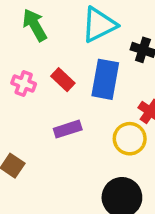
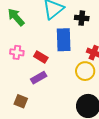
red rectangle: (63, 80) -> (41, 57), moved
purple rectangle: (68, 129) -> (39, 78), moved

